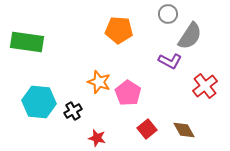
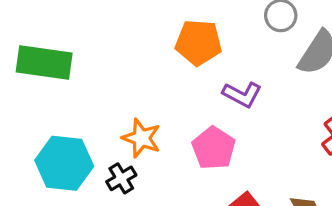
purple L-shape: (170, 61) -> (242, 94), moved
orange star: (99, 82) -> (141, 138), moved

